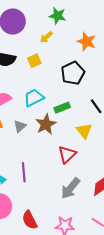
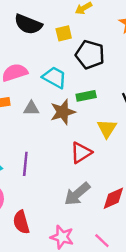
black pentagon: (73, 73) -> (90, 55), moved, turned 30
cyan trapezoid: (34, 98) -> (54, 77), turned 45
gray triangle: (20, 126) -> (31, 108), turned 32

